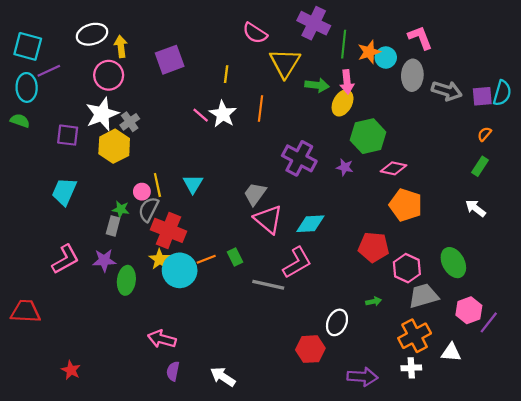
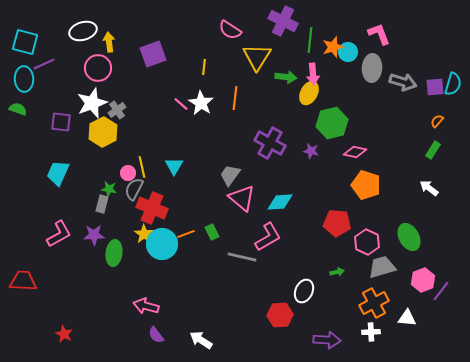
purple semicircle: (173, 371) -> (156, 335), turned -48

